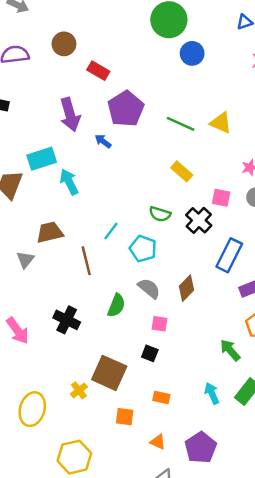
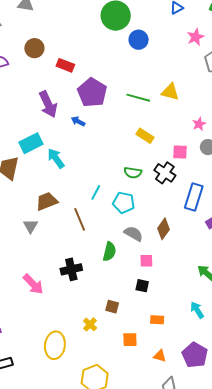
black cross: (67, 320) -> (71, 269), turned -30
brown square: (109, 373) -> (112, 307), size x0.5

